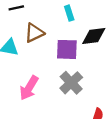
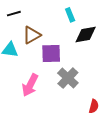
cyan rectangle: (69, 13) -> (70, 15), moved
purple square: (67, 49) -> (51, 54), moved

